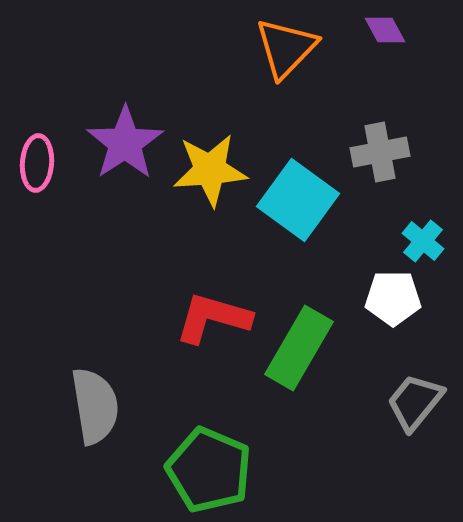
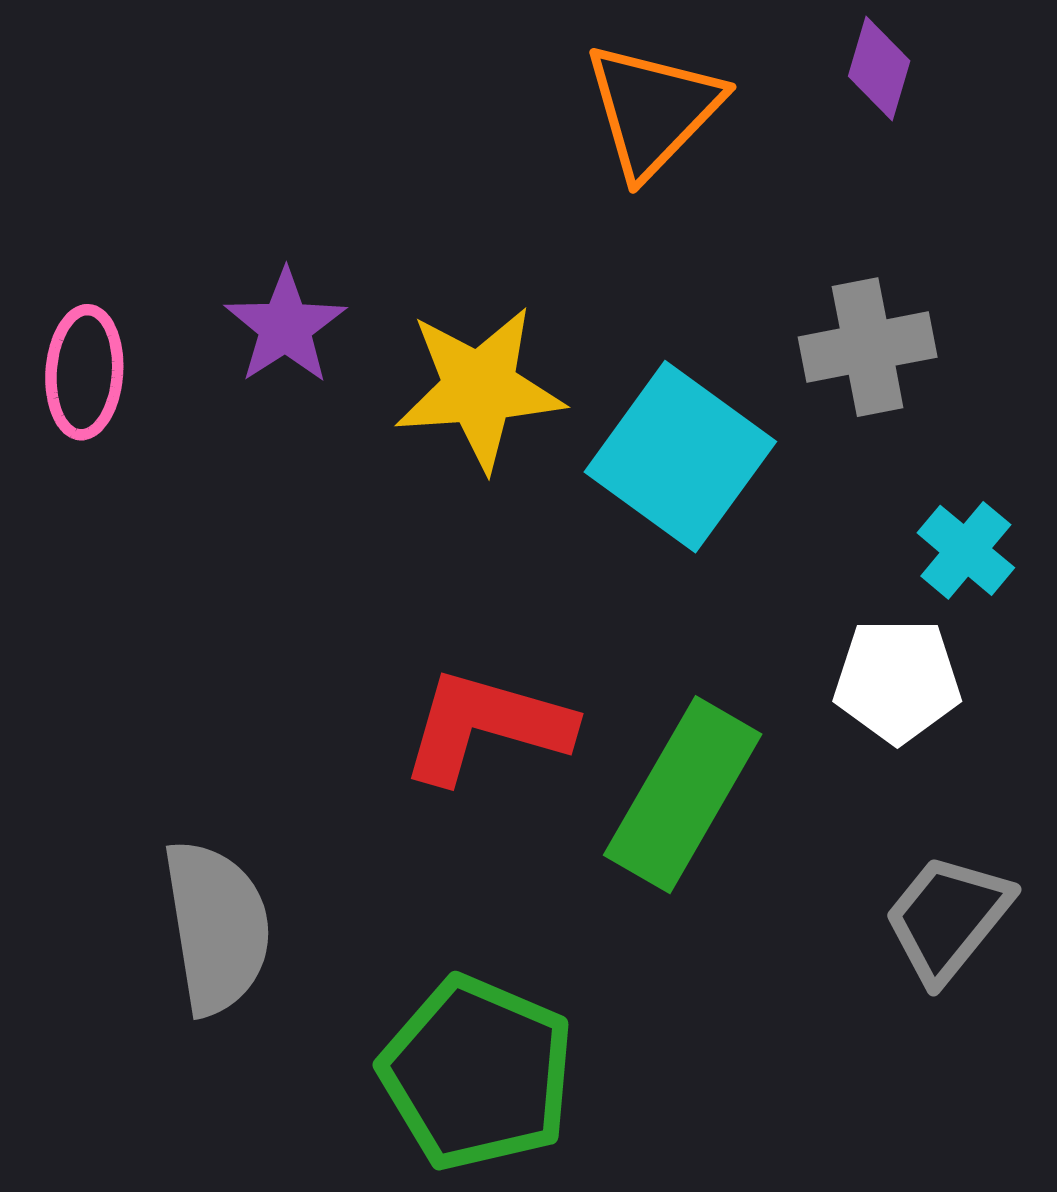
purple diamond: (385, 30) -> (879, 68), turned 45
purple star: (125, 143) -> (285, 327), size x0.7

